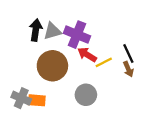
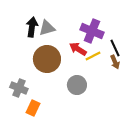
purple cross: (77, 35) -> (92, 31), moved
orange rectangle: (37, 100) -> (33, 108), moved, turned -70

